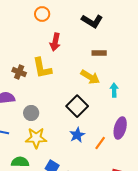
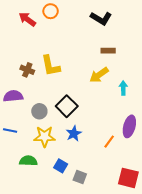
red arrow: (55, 42) -> (27, 19), moved, turned 114
yellow arrow: (90, 77) -> (99, 75), turned 114
black square: (77, 106) -> (67, 106), moved
blue star: (77, 135) -> (74, 134), moved

